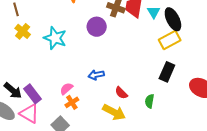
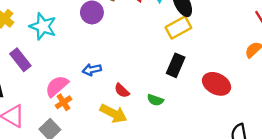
pink semicircle: (66, 89) -> (57, 86), size x1.5
purple rectangle: (33, 94) -> (20, 60), moved
green semicircle: (150, 101) -> (155, 100), turned -80

